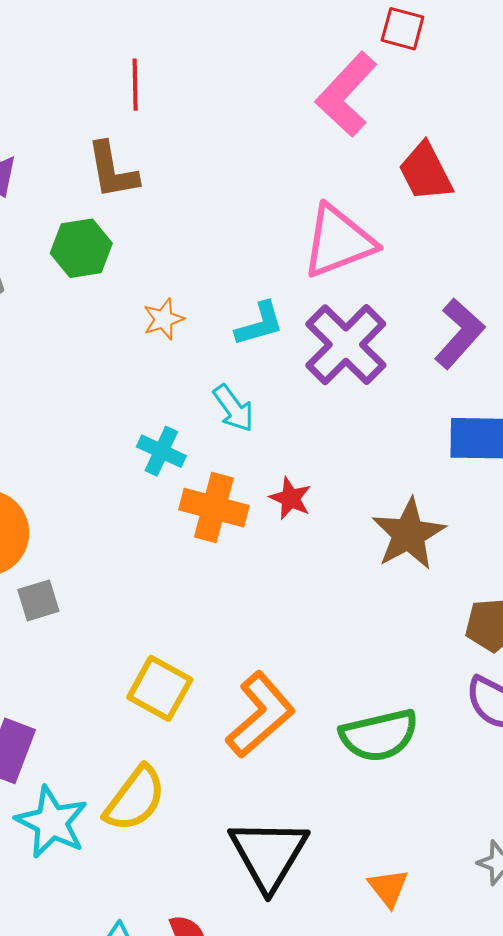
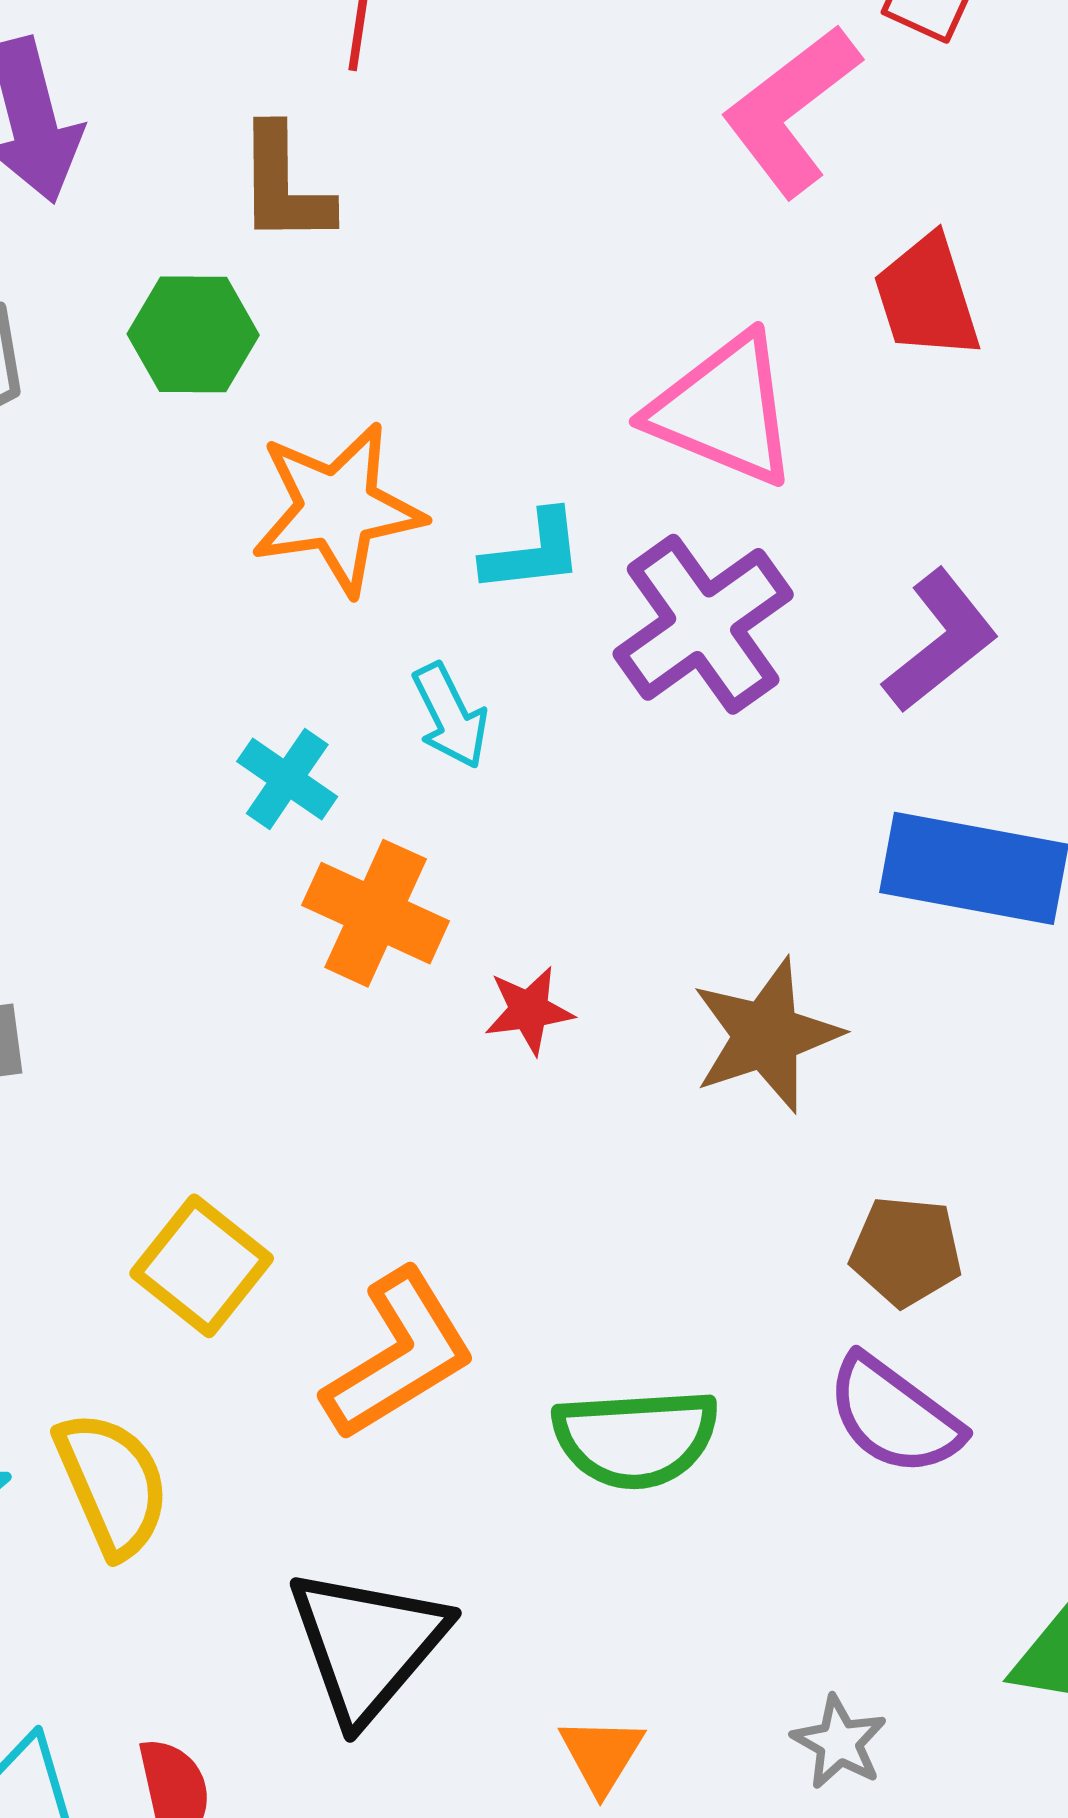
pink triangle: (338, 242) -> (724, 410), turned 34
orange star: (164, 319) -> (337, 509), size x2.0
red star: (290, 498) -> (529, 1010), moved, turned 30
yellow semicircle: (135, 799) -> (112, 1484), turned -70

